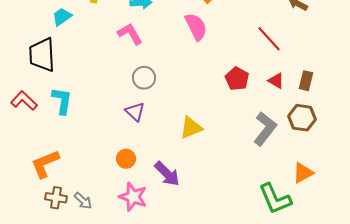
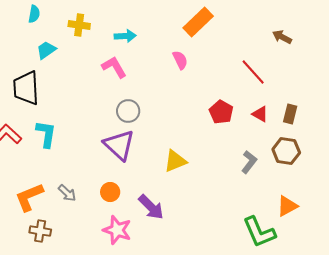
pink semicircle: (196, 27) -> (180, 60), size x0.7
purple triangle: (135, 112) -> (119, 145), size x1.6
gray L-shape: (265, 129) -> (249, 162), size x0.7
gray arrow: (83, 201) -> (67, 193), moved

